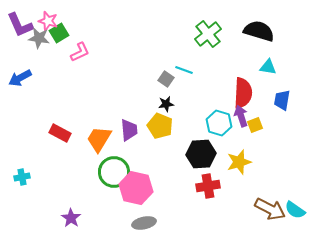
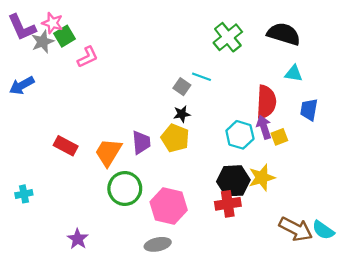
gray star: (39, 38) -> (43, 42), turned -30
black hexagon: (201, 154) -> (233, 181), moved
pink hexagon: (136, 188) -> (169, 206), moved

